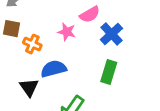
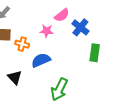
green rectangle: (109, 72) -> (95, 53), moved
black triangle: (29, 87) -> (15, 77), moved

